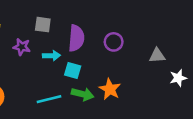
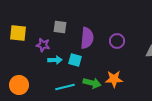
cyan arrow: (51, 56) -> (55, 60), moved
cyan square: (73, 70) -> (75, 60), moved
orange star: (110, 89) -> (114, 79), turned -30

